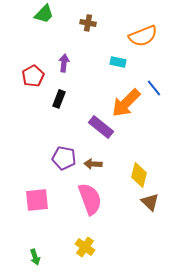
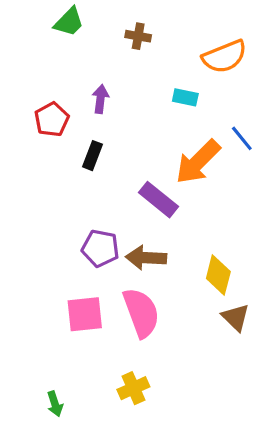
brown arrow: (93, 164) -> (146, 258), size x1.4
pink square: (37, 200) -> (85, 314), moved
yellow cross: (85, 247) -> (133, 388), turned 30

